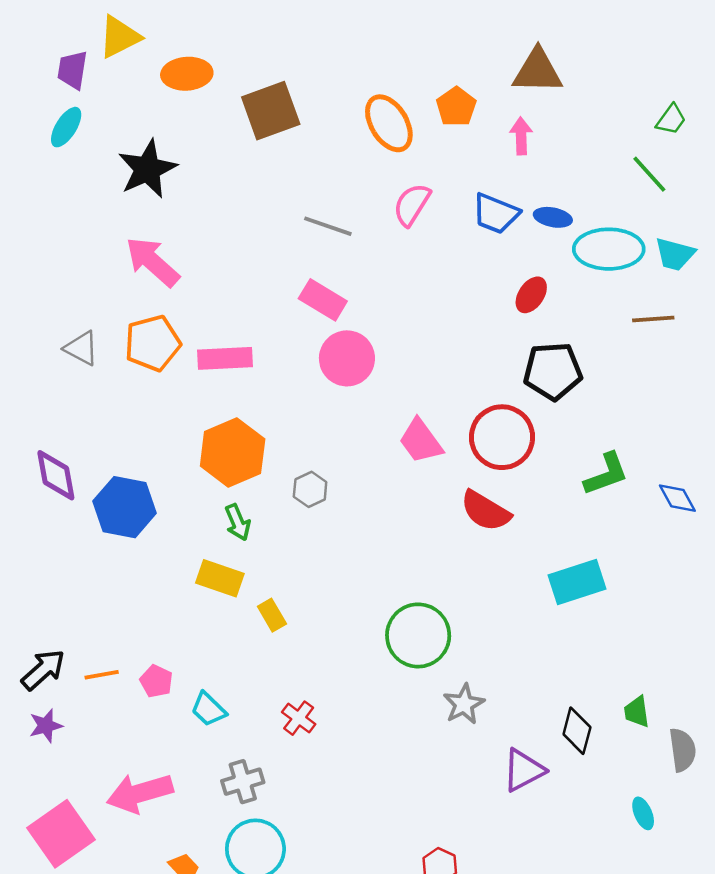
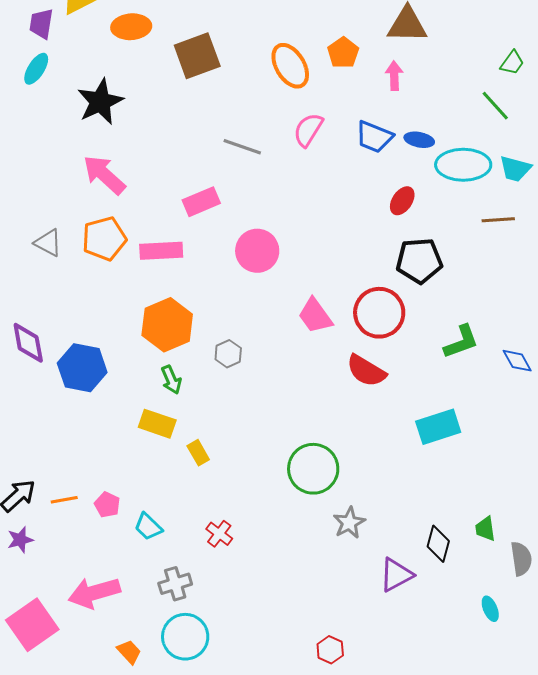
pink rectangle: (323, 300) -> (201, 202), moved, turned -54

